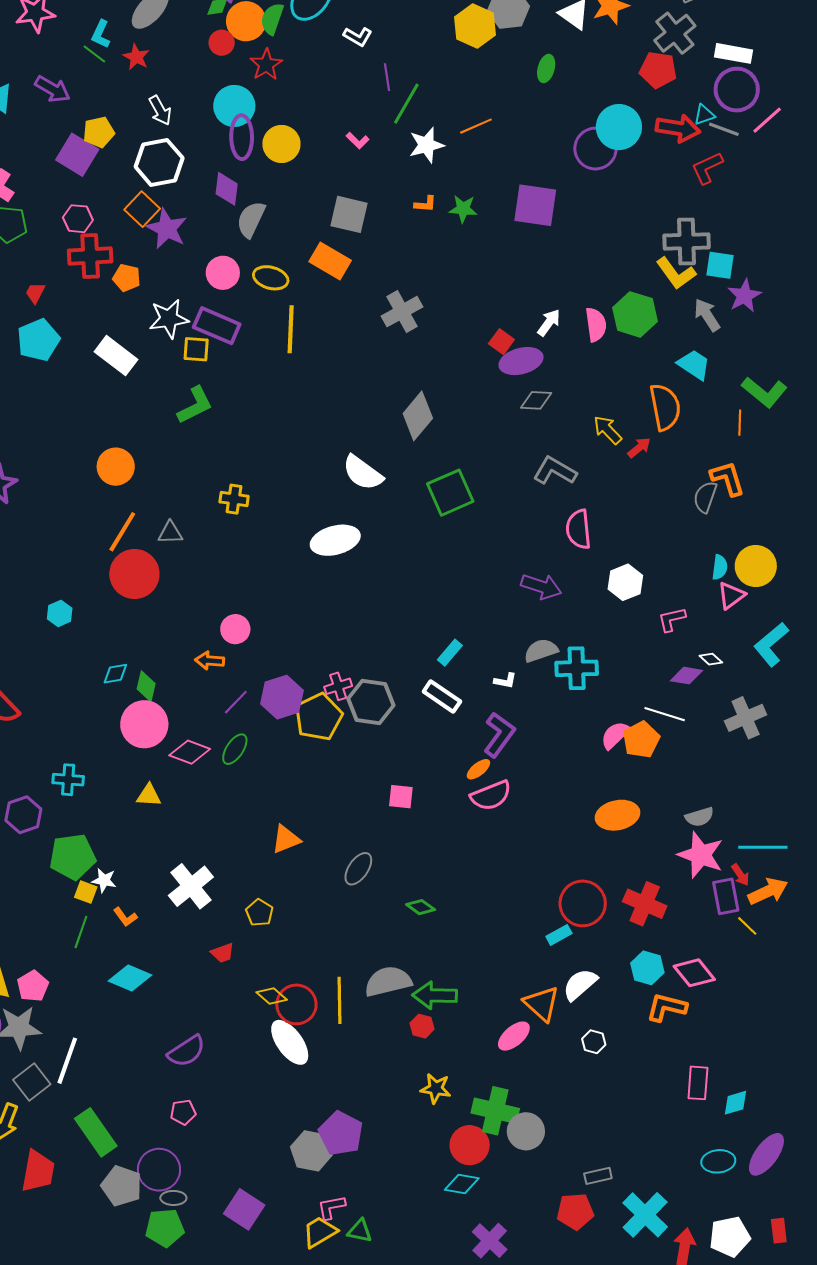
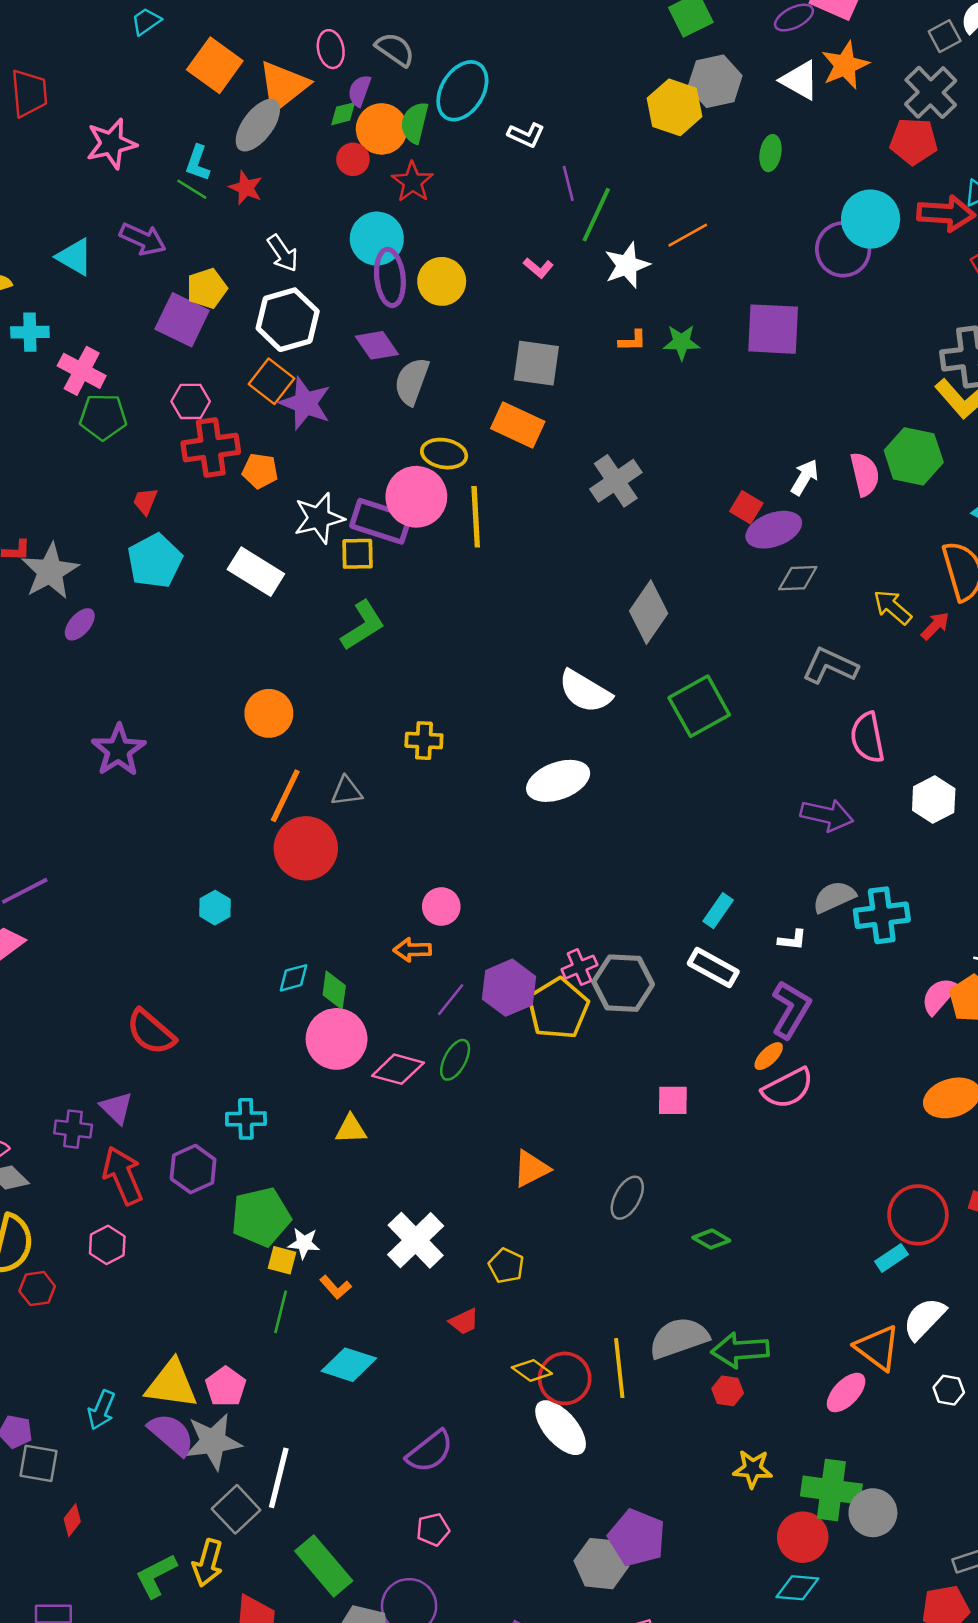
purple diamond: (227, 189) -> (377, 345), turned -36
pink circle: (223, 273) -> (416, 497), moved, size x1.4

